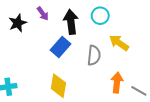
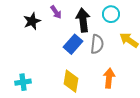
gray semicircle: (94, 55) -> (97, 44), moved
orange arrow: (117, 83) -> (109, 78), moved

